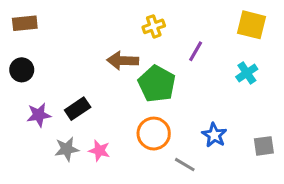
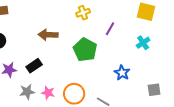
brown arrow: (123, 61) -> (48, 35), moved
orange circle: (154, 134) -> (74, 94), moved
blue star: (214, 135) -> (122, 73), moved

